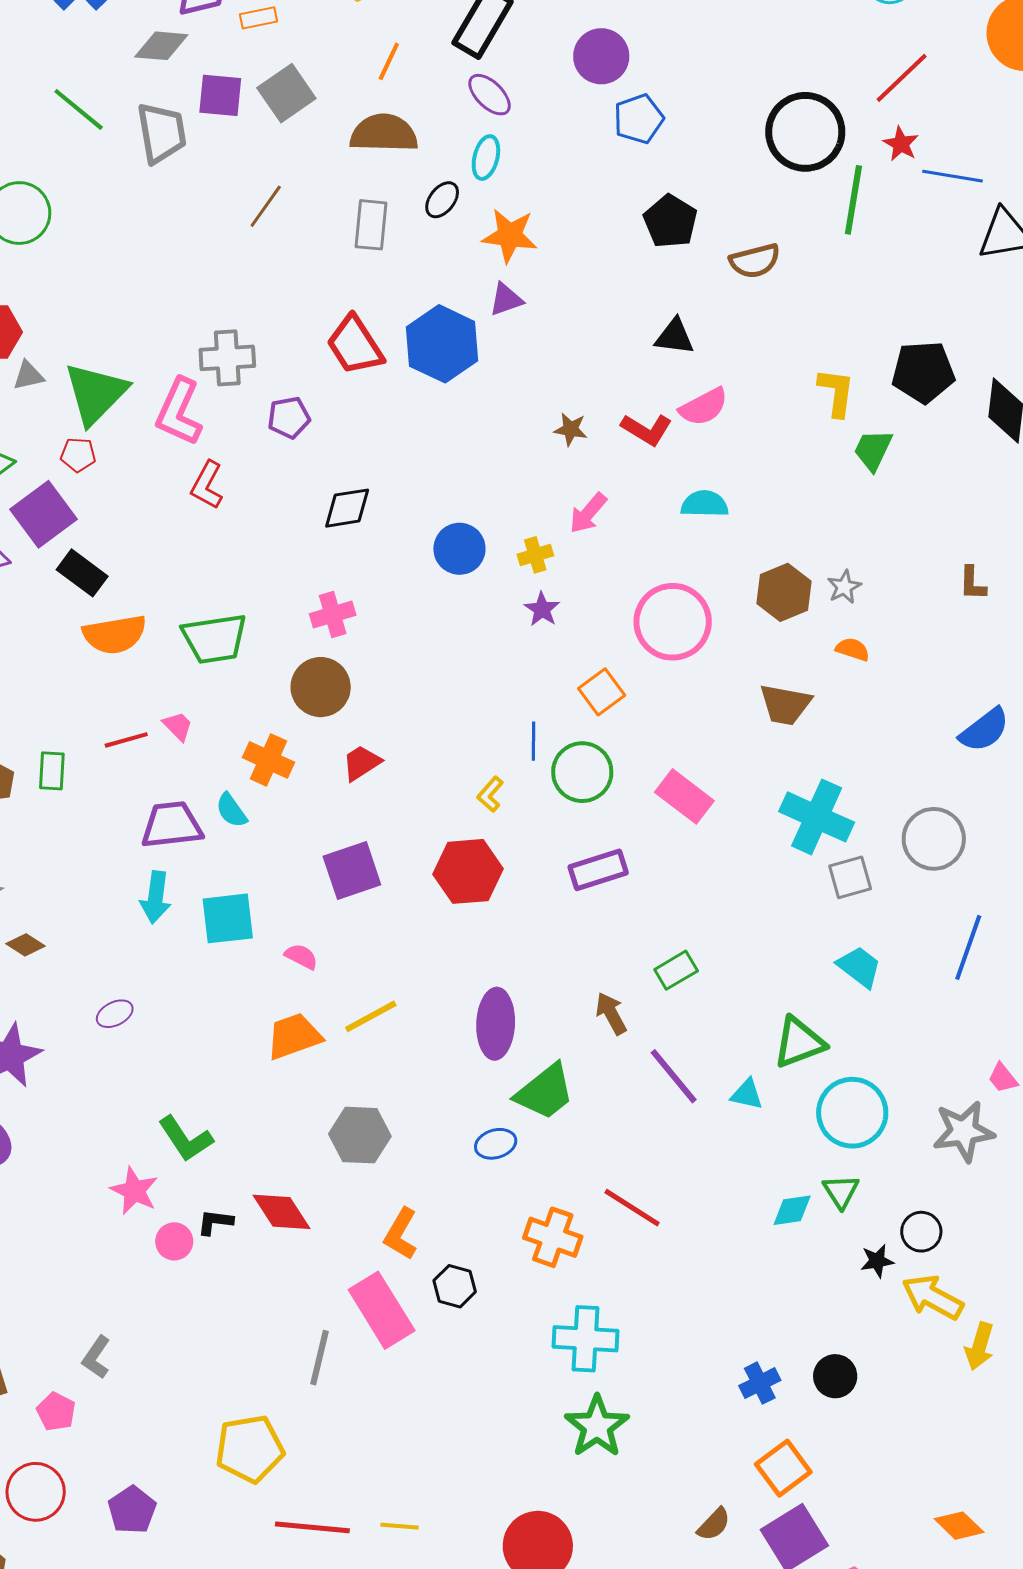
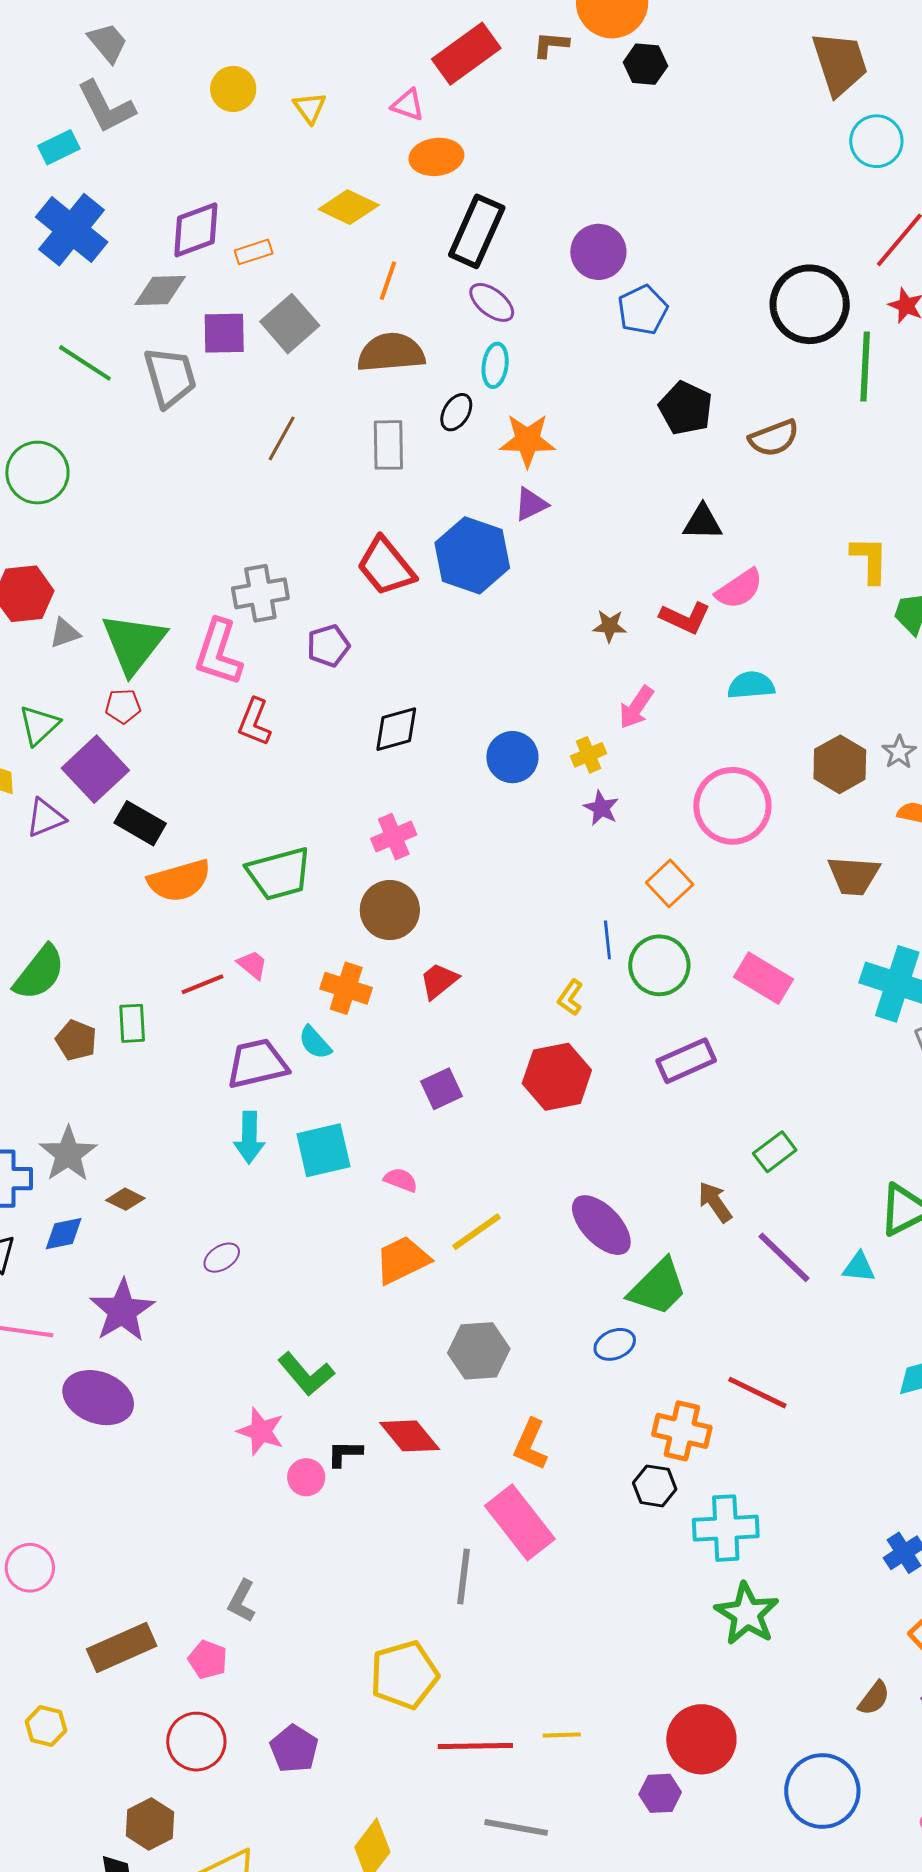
purple square: (352, 871) -> (441, 1089), size x0.7
purple ellipse: (496, 1024) -> (601, 1225), turned -40
black hexagon: (455, 1286) -> (655, 1486), moved

